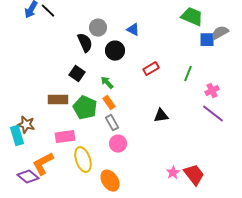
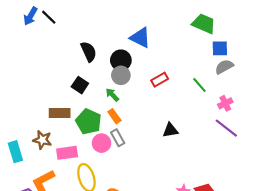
gray circle: (98, 28) -> (121, 75), moved
blue triangle: (133, 30) -> (140, 38), size x1.5
gray semicircle: (220, 33) -> (224, 67), moved
green line: (188, 74) -> (199, 85), turned -63
brown star: (26, 125) -> (42, 140), moved
pink circle: (118, 144) -> (102, 143), moved

